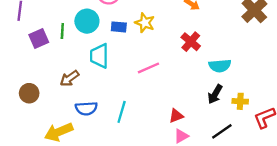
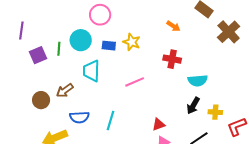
red cross: (191, 42) -> (172, 59), turned -30
brown circle: (29, 93) -> (41, 100), moved

